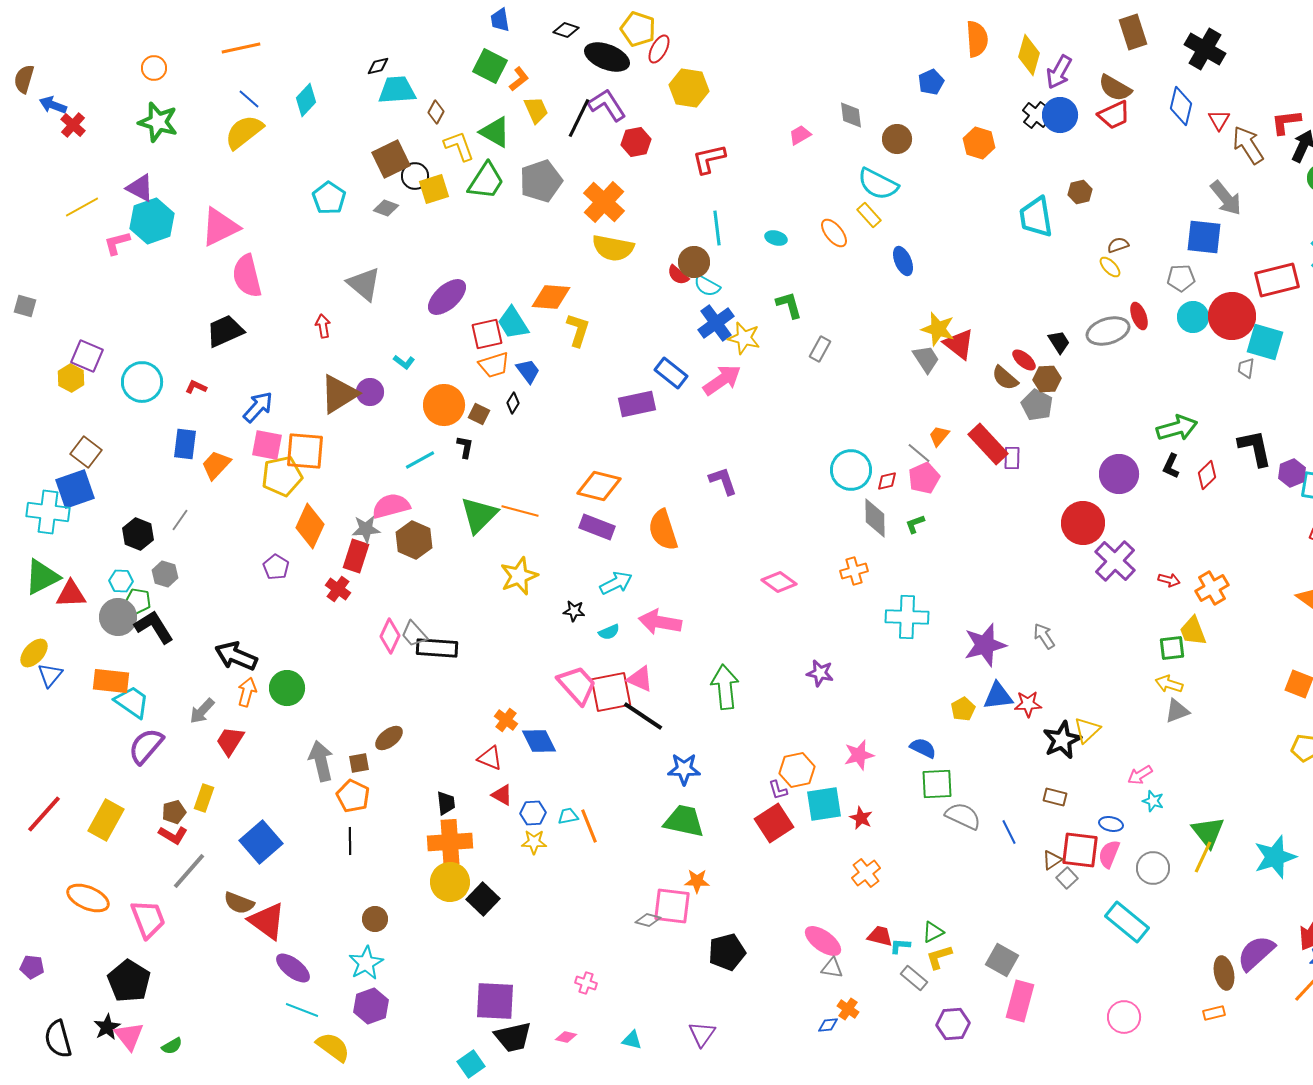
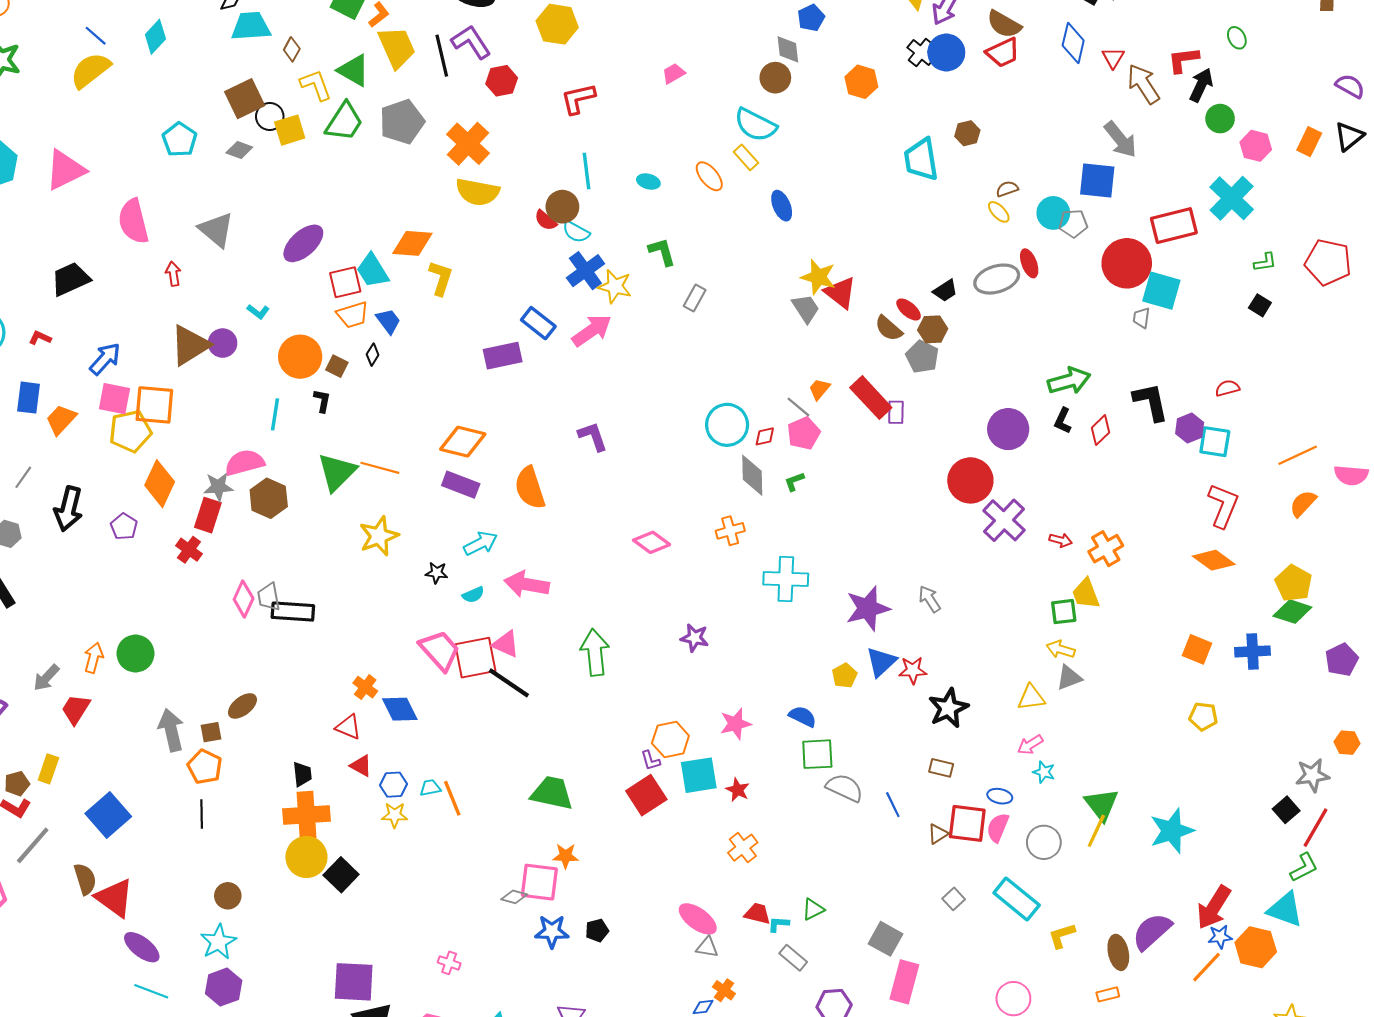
yellow trapezoid: (536, 110) -> (397, 47), size x1.5
gray diamond: (851, 115) -> (788, 49), moved
black line: (579, 118) -> (442, 56), turned -39
pink semicircle: (247, 276) -> (133, 221), moved
cyan circle: (1193, 317) -> (1053, 213), moved
black trapezoid: (1059, 342) -> (945, 291), turned 90
cyan line: (420, 460) -> (275, 414), turned -52
gray trapezoid: (414, 634) -> (269, 597), turned 32
black arrow: (236, 656) -> (68, 509), moved, turned -99
blue triangle: (998, 696) -> (881, 662), turned -36
yellow triangle: (1087, 730) -> (1031, 698), moved, turned 36
blue star: (684, 769) -> (552, 931), moved
gray square: (1067, 878) -> (954, 899), moved
brown semicircle: (239, 903) -> (85, 879), turned -128
black pentagon: (727, 952) -> (597, 930), size x0.6
yellow L-shape: (939, 957) -> (1062, 936), moved

